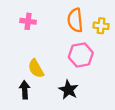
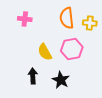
yellow semicircle: (36, 68) -> (45, 52), moved
black arrow: (25, 90) -> (33, 76), moved

